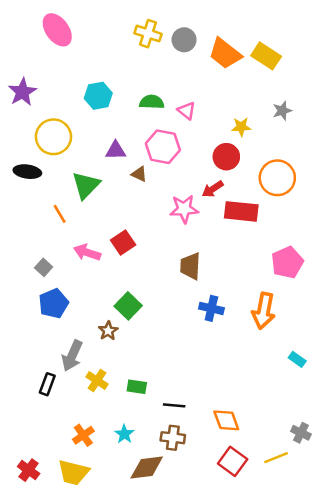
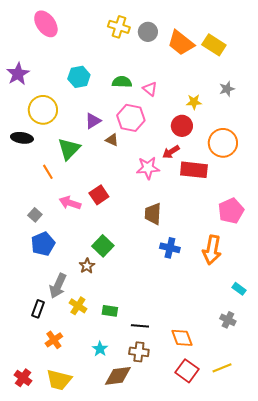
purple triangle: (116, 150) -> (93, 121), turned -30
gray cross: (301, 433) -> (228, 320), moved
orange cross: (83, 435) -> (54, 340), moved

